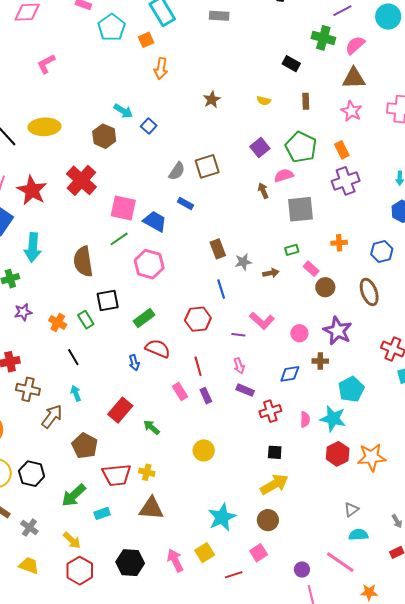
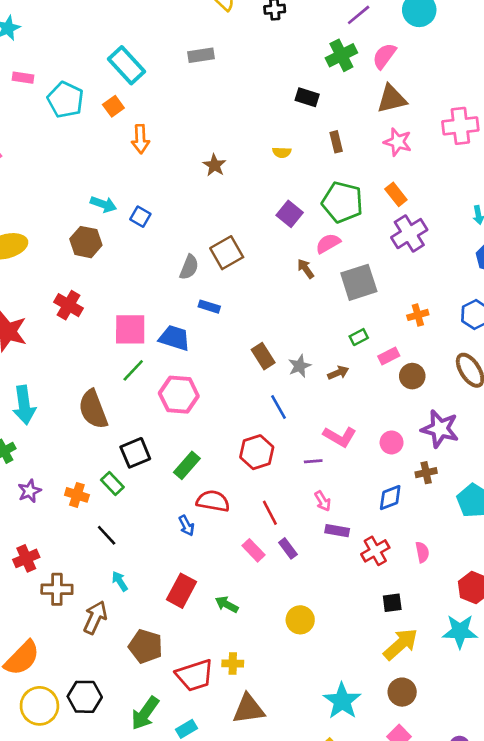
green cross: (323, 38) -> (341, 55), turned -30
red cross: (81, 180) -> (69, 305), size x0.7
pink rectangle: (311, 269) -> (389, 356), turned -56
cyan star: (333, 419) -> (460, 631), moved

